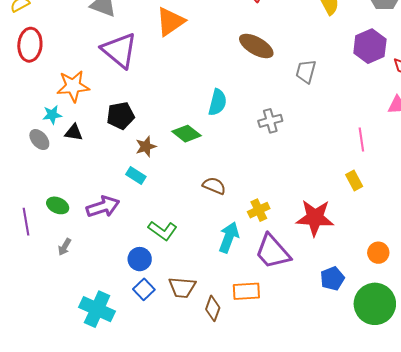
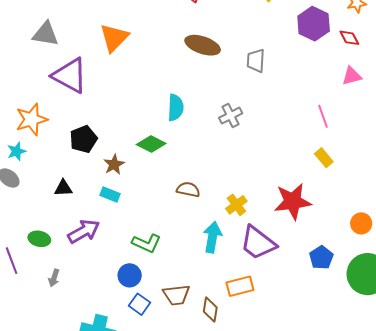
black triangle: (74, 132) -> (63, 188), moved

